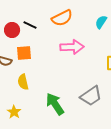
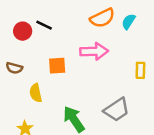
orange semicircle: (62, 18) -> (102, 18), moved
orange square: (24, 53) -> (57, 66), moved

